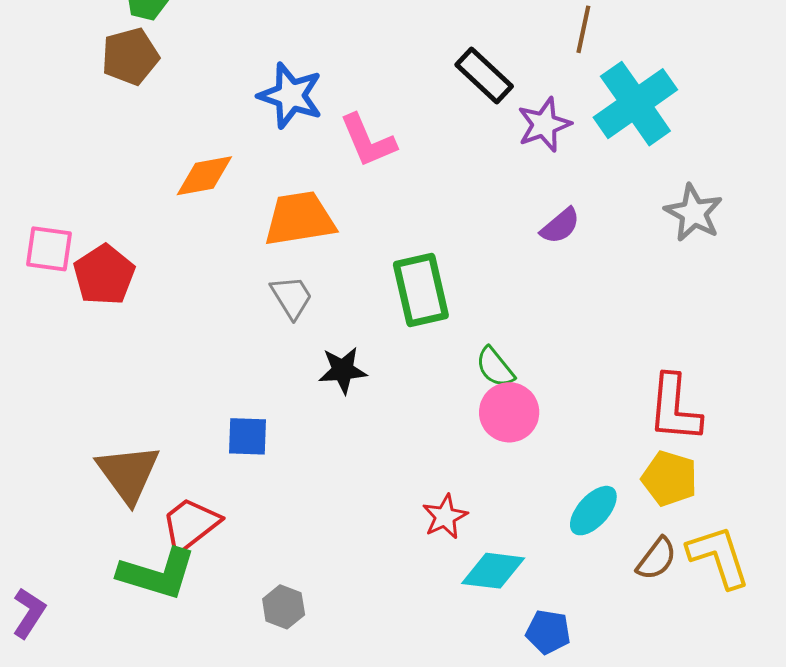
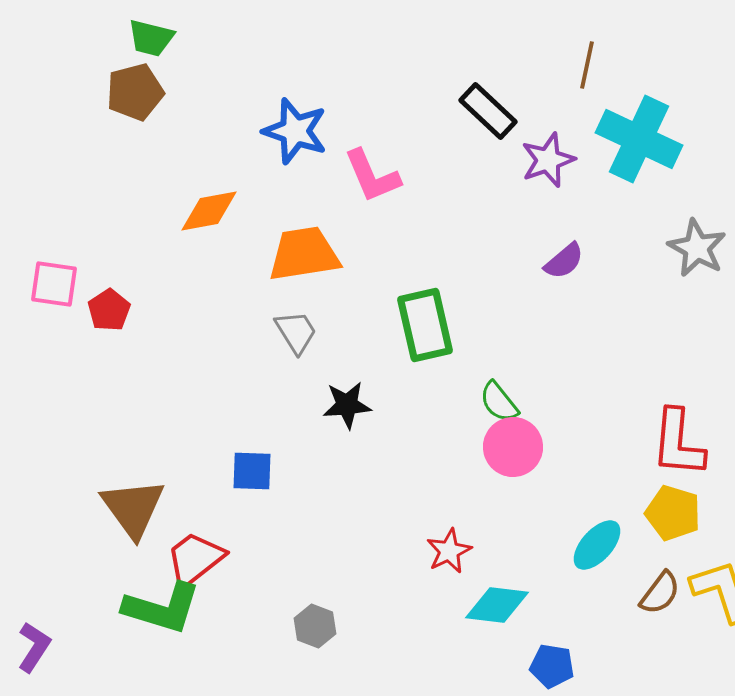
cyan cross: (635, 104) -> (639, 139), turned -30
red pentagon: (104, 275) -> (109, 310), size x0.7
gray hexagon: (284, 607) -> (315, 626), moved

